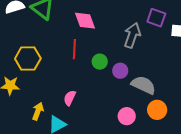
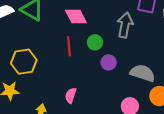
green circle: (100, 62) -> (95, 42), moved
purple circle: (120, 71) -> (109, 62), moved

